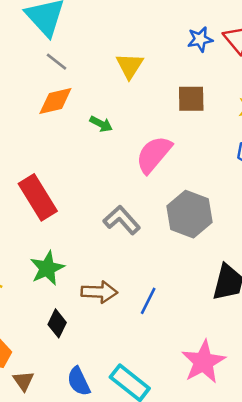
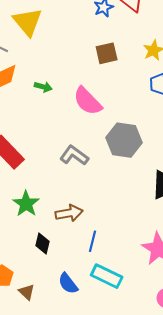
yellow triangle: (130, 66) -> (28, 22), moved, size x1.4
pink semicircle: (154, 154) -> (88, 101), turned -72
blue line: (148, 301) -> (93, 241), moved

